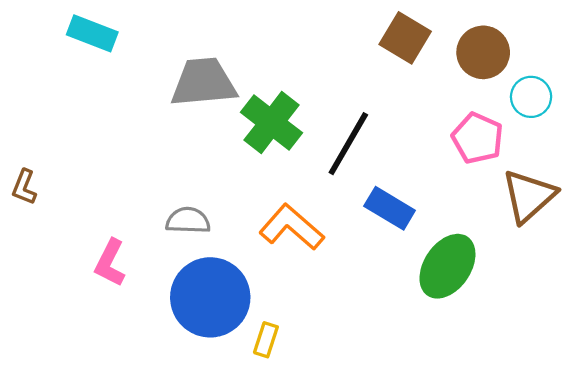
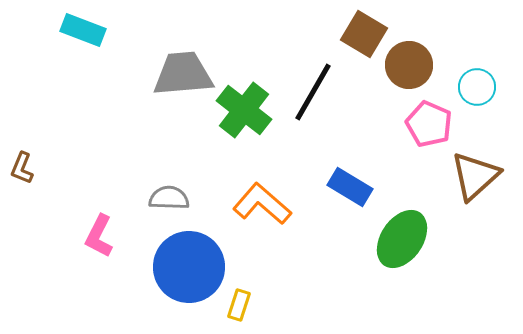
brown circle: (483, 52) -> (409, 65), moved
black line: (348, 144) -> (313, 92), moved

